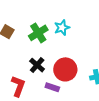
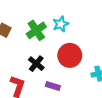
red circle: (65, 69) -> (70, 55), moved

